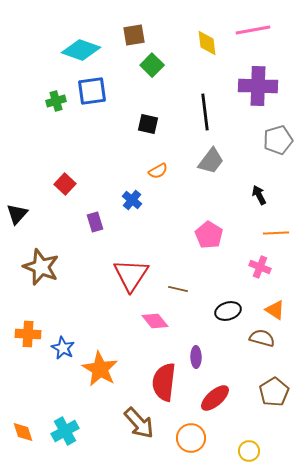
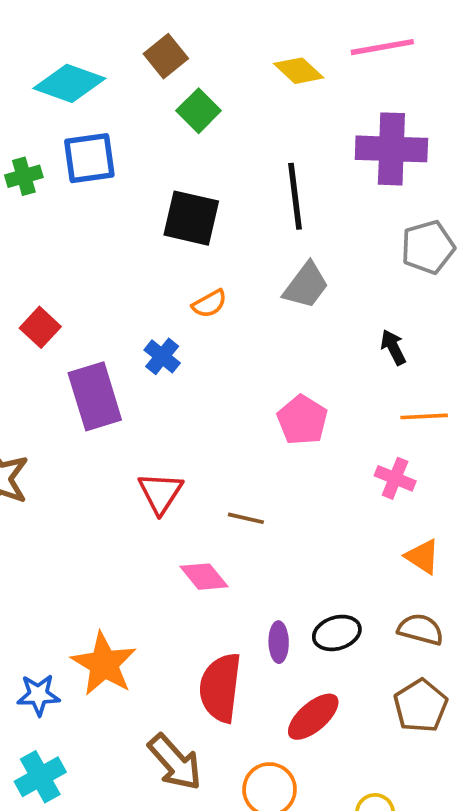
brown square: (134, 35) -> (166, 56), turned -30
yellow diamond: (207, 43) -> (299, 71), turned -40
black square: (148, 124) -> (191, 218), size x1.5
purple rectangle: (95, 222) -> (95, 396), size x1.8
red triangle: (131, 275) -> (160, 493), size x0.7
black ellipse: (228, 311) -> (337, 633), moved
brown semicircle: (262, 338) -> (421, 629), moved
blue star: (63, 348) -> (38, 695), moved, turned -30

